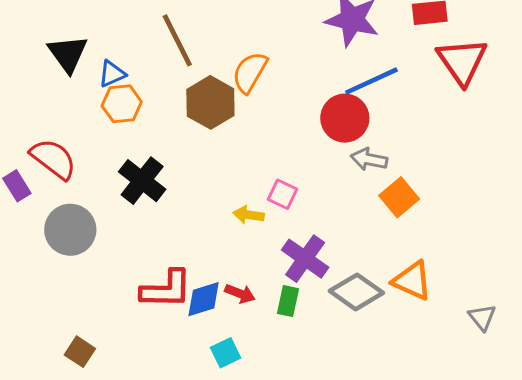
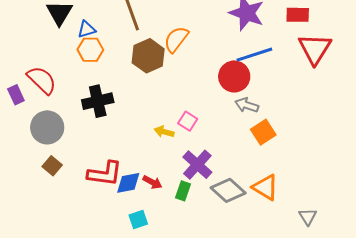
black cross: (142, 181) -> (98, 101), turned 32
brown square: (80, 352) -> (52, 166), moved

